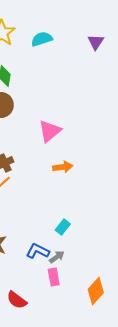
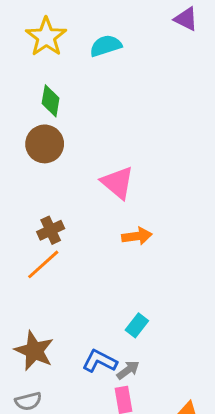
purple triangle: (96, 42) -> (186, 19), moved, turned -36
pink triangle: (50, 131) -> (118, 183), turned -40

